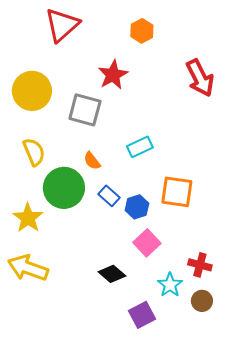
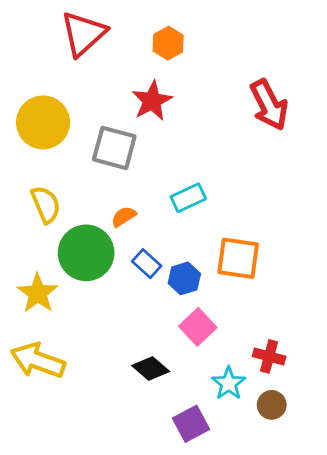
orange hexagon: (142, 31) -> (168, 43), moved
orange semicircle: (92, 161) -> (124, 217), turned 96

